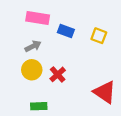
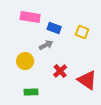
gray arrow: (33, 46) -> (46, 45), moved
red cross: (58, 74) -> (60, 71), moved

